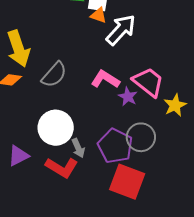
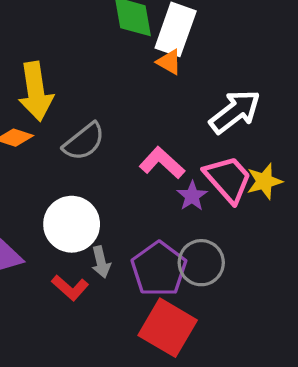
white arrow: (121, 30) -> (235, 112), moved
yellow star: (175, 105) -> (264, 181), moved
red L-shape: (62, 167) -> (70, 288), size x0.7

